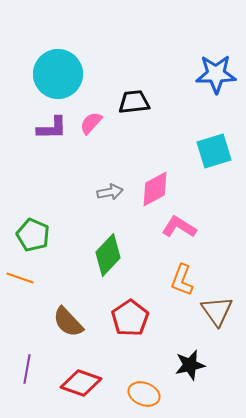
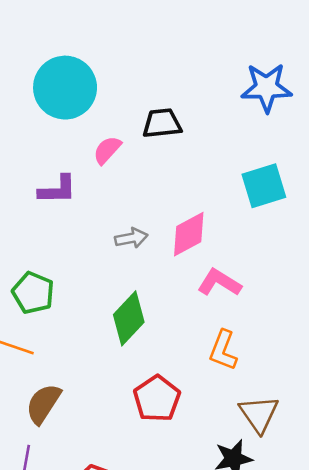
purple L-shape: (52, 128) -> (57, 190), moved
brown triangle: (217, 311) -> (259, 414), moved
brown semicircle: (68, 322) -> (43, 404), moved, turned 76

